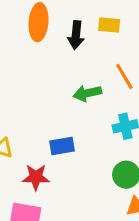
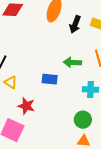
blue rectangle: (62, 146) -> (50, 79), moved

